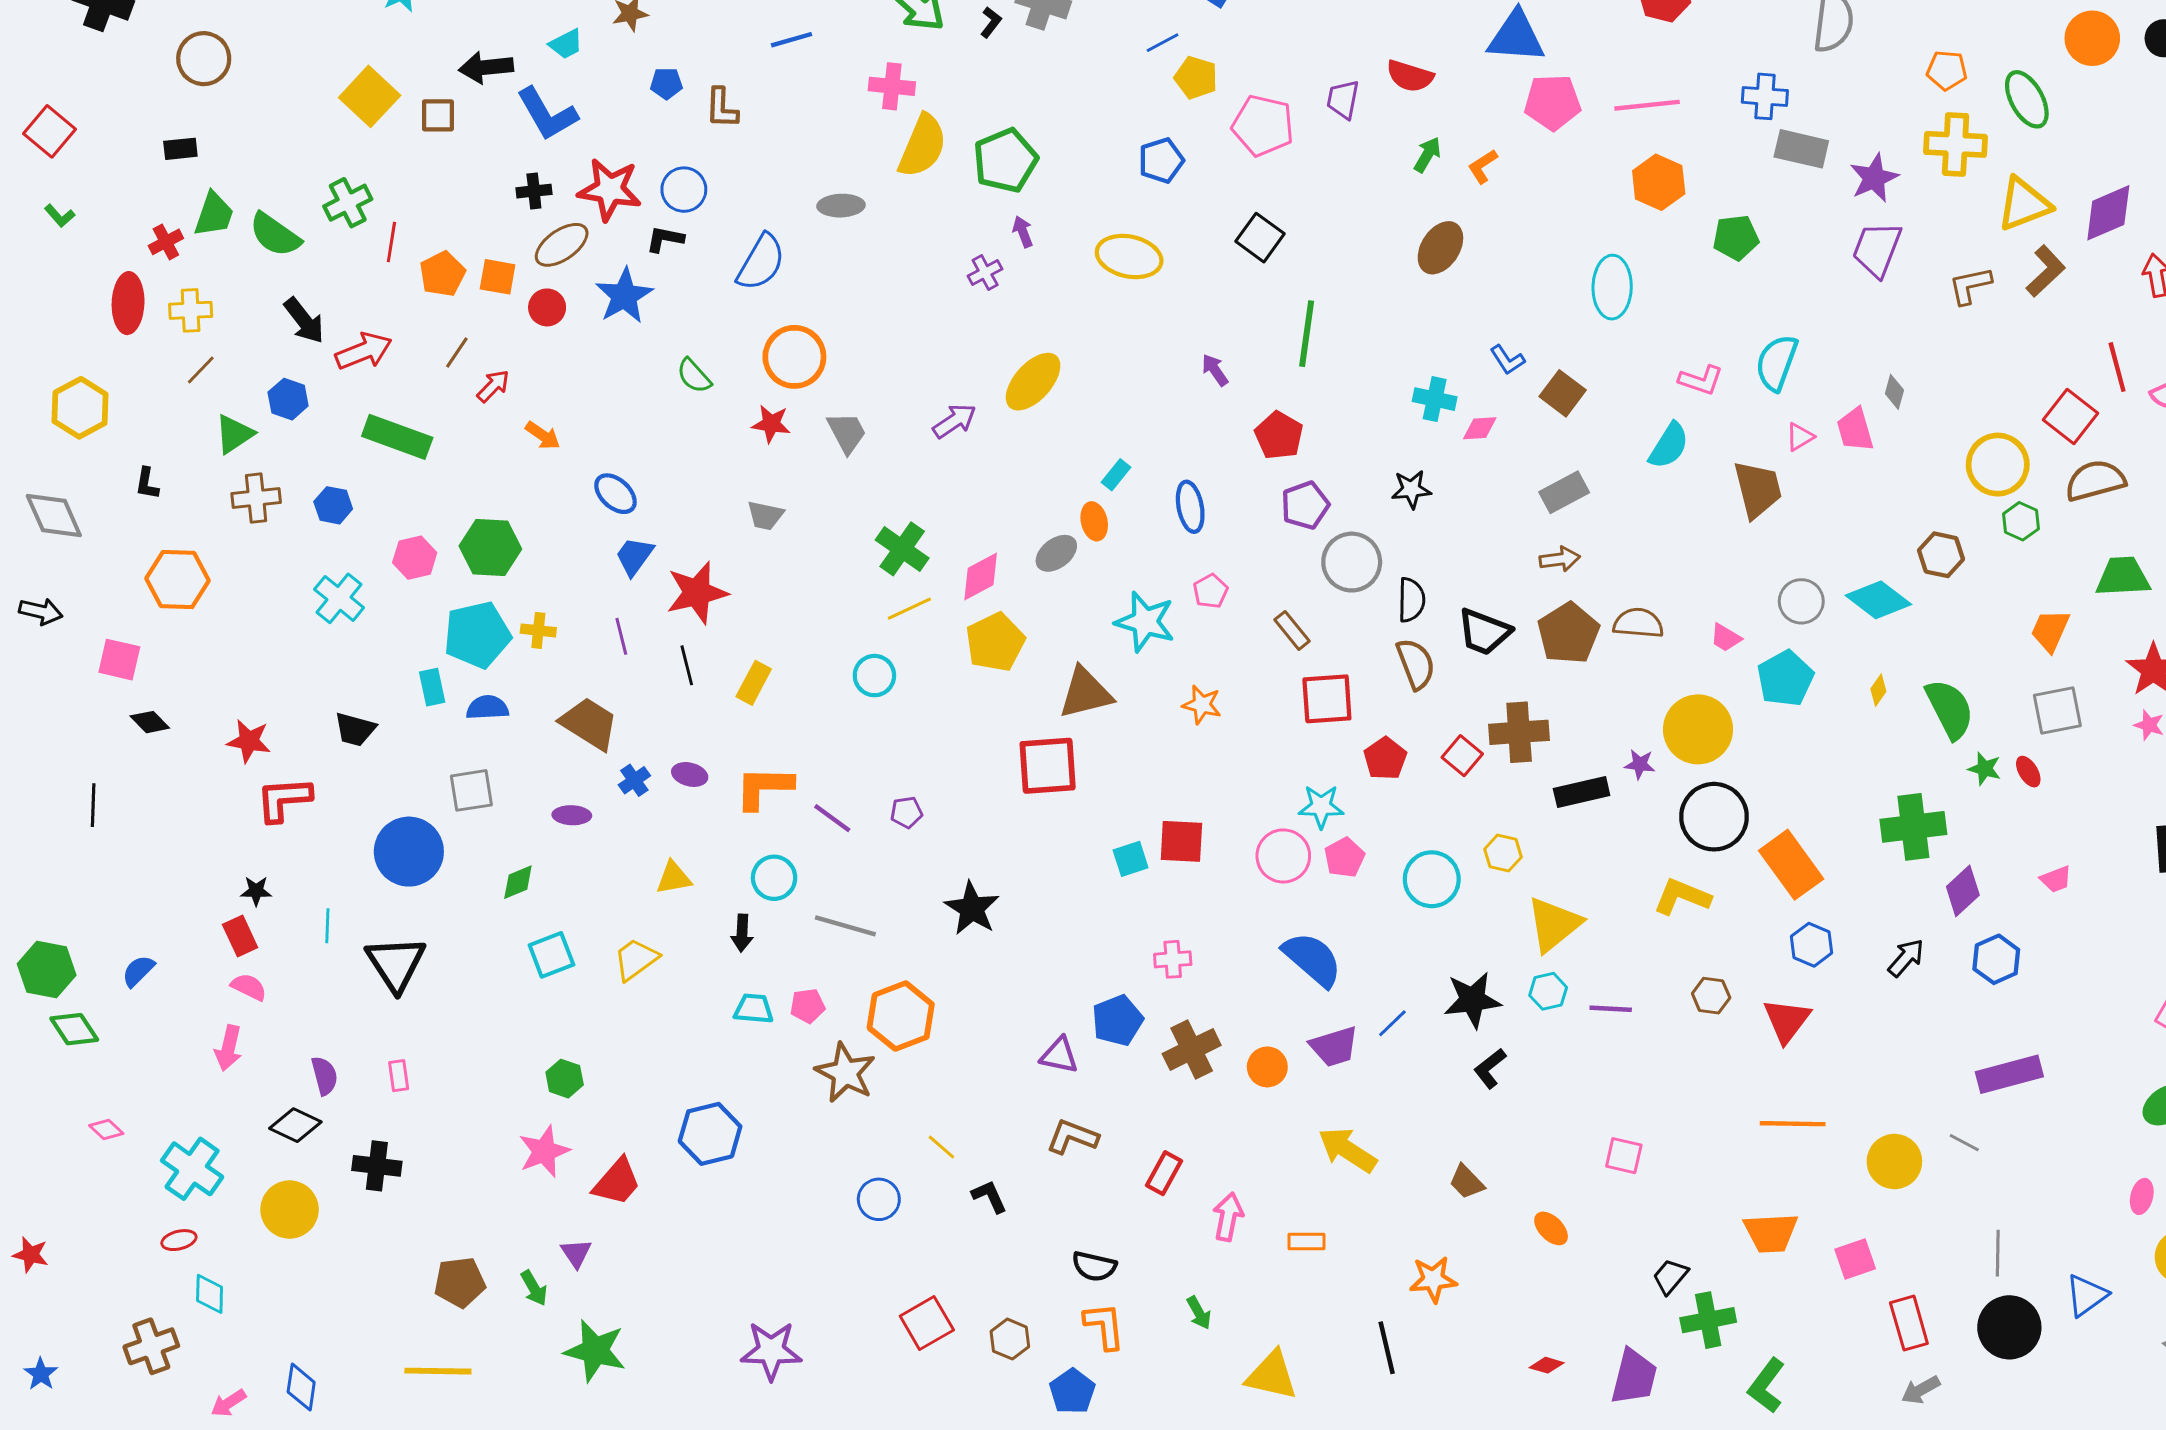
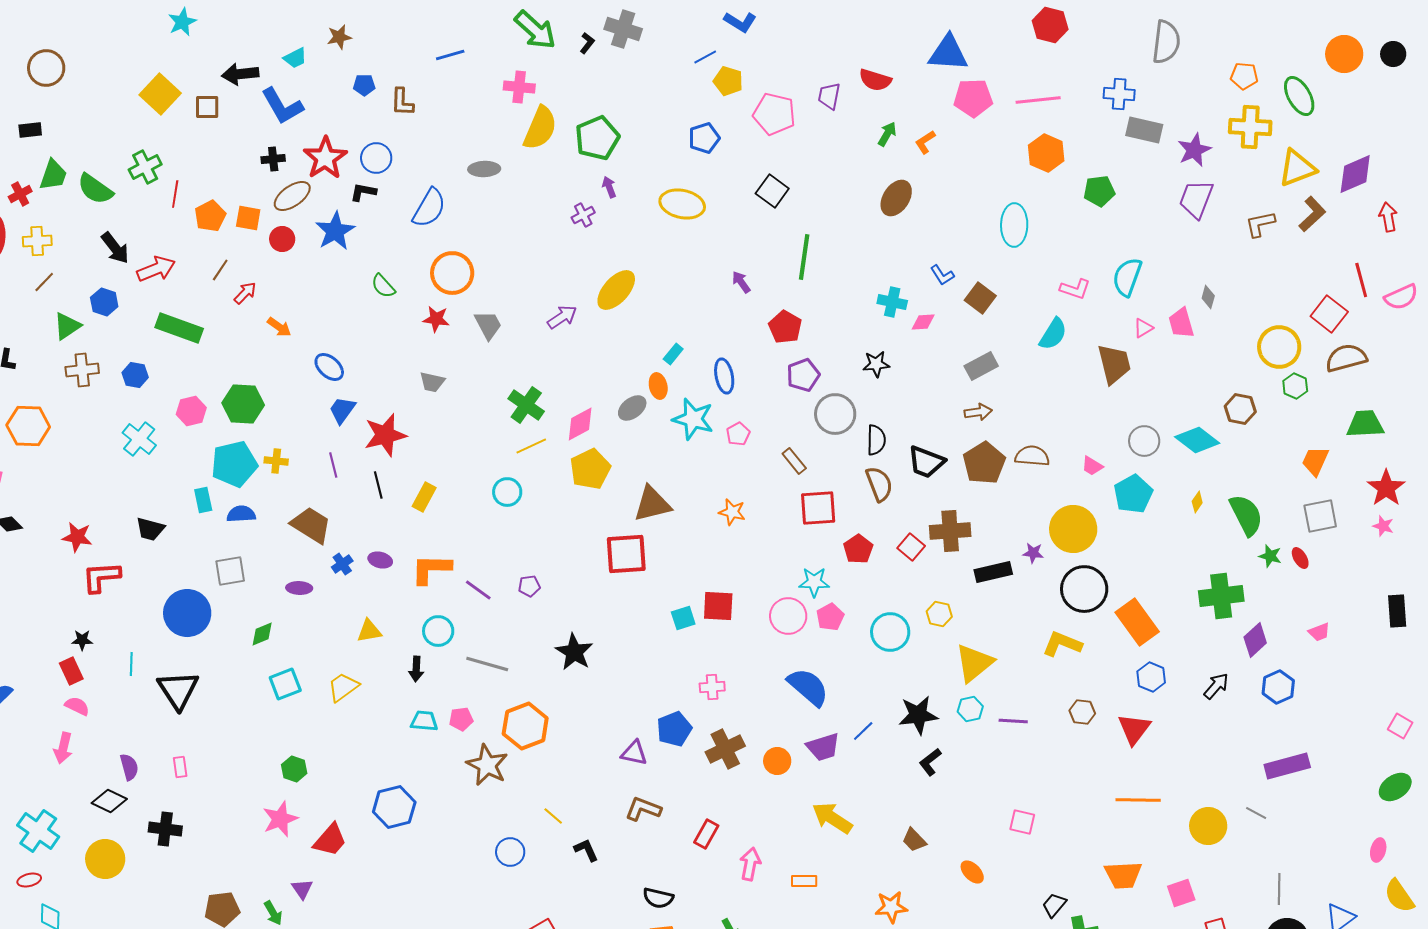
red star: (610, 190) -> (325, 158), turned 30
cyan star: (1145, 622) -> (693, 419), moved

